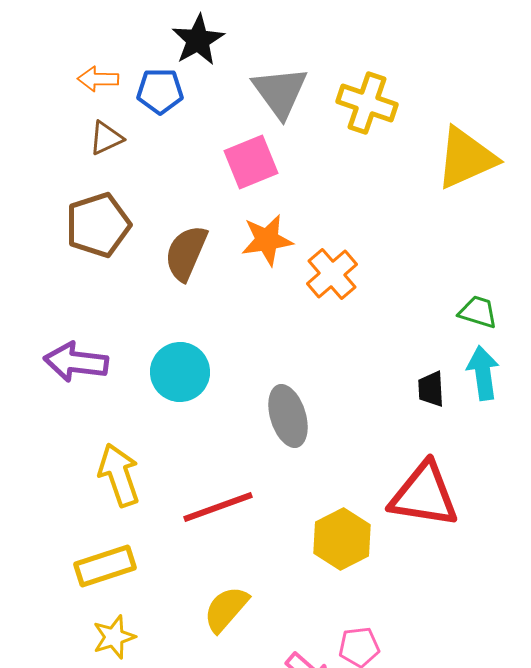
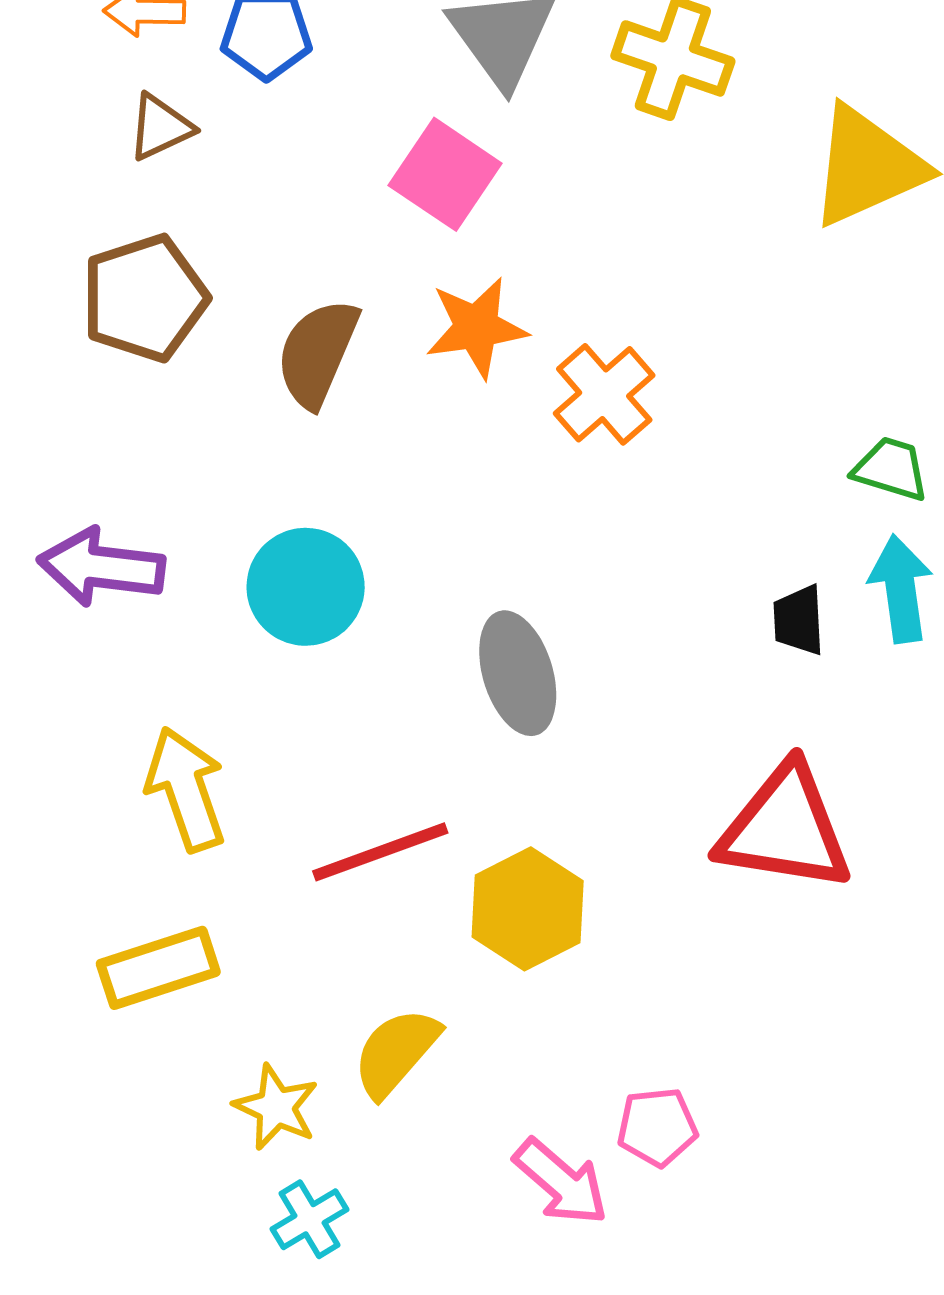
pink square: (251, 162) -> (445, 174), turned -34
yellow hexagon: (342, 539) -> (528, 909), moved
yellow star: (114, 637) -> (276, 1107), moved, turned -30

